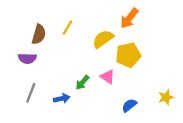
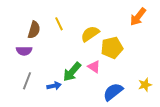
orange arrow: (129, 18) -> (138, 17), moved
yellow line: (67, 27) -> (59, 24), turned -56
green arrow: (82, 82) -> (72, 72), size x1.5
blue semicircle: (129, 105) -> (113, 92), size x1.5

